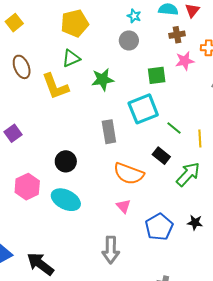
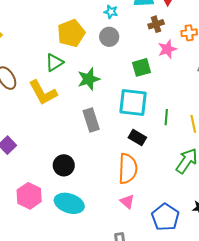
yellow pentagon: (75, 23) -> (71, 33), moved
cyan square: (143, 109) -> (133, 103), turned 36
green line: (174, 128) -> (166, 117), turned 63
gray rectangle: (109, 132) -> (91, 120), moved
black rectangle: (161, 156) -> (137, 137), moved
orange semicircle: (129, 174) -> (128, 169), turned -100

